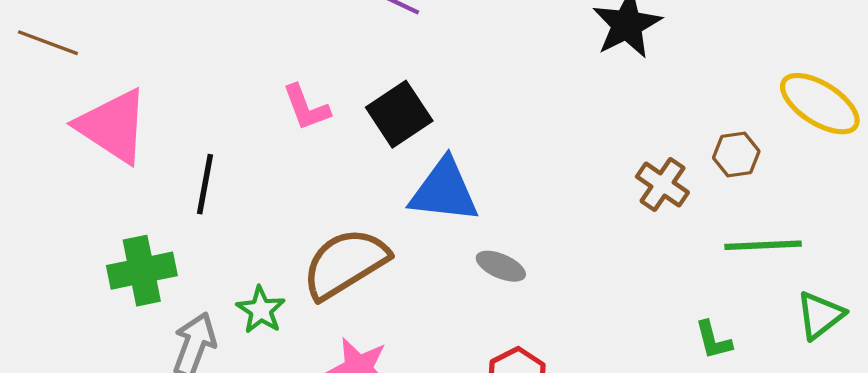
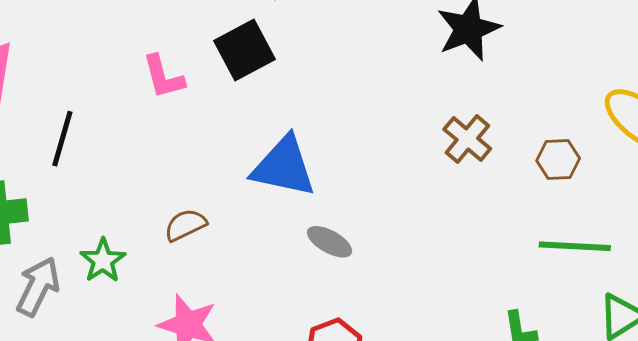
black square: (399, 114) -> (244, 50), moved
brown cross: (662, 185) -> (467, 139), moved
brown semicircle: (345, 263) -> (185, 225), size x0.5

